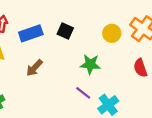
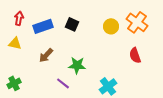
green star: (90, 64) -> (77, 65), moved
purple line: (83, 93) -> (63, 83), moved

